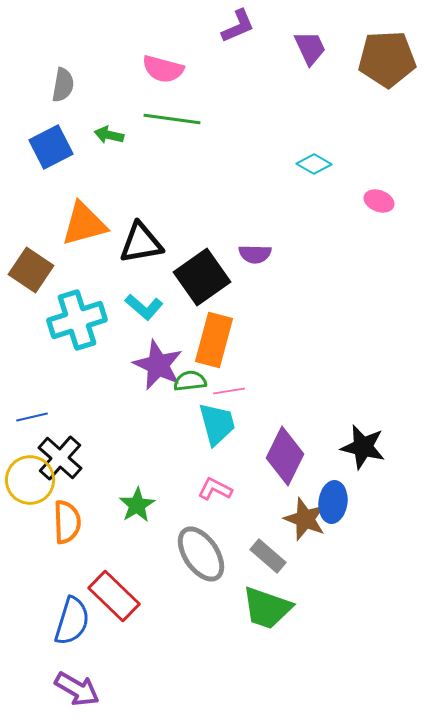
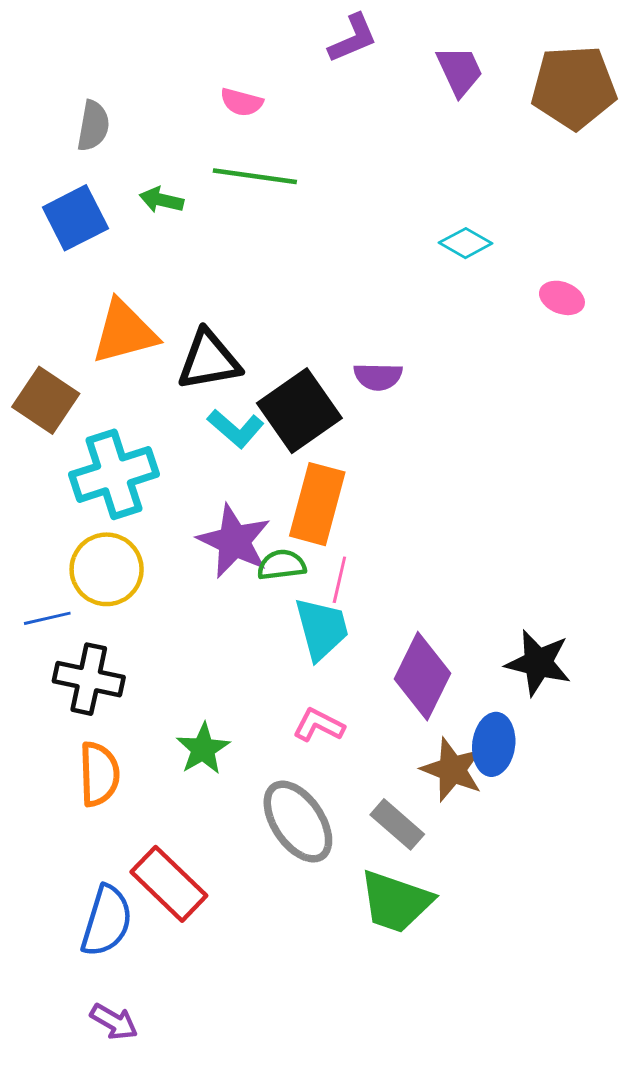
pink semicircle: (163, 69) -> (242, 102), size x0.7
cyan L-shape: (144, 307) -> (236, 428), moved
pink line: (229, 391) -> (339, 580), turned -68
black cross: (60, 458) -> (89, 679), turned -30
yellow circle: (30, 480) -> (107, 569), moved
purple arrow: (77, 689) -> (114, 1022), size x0.7

